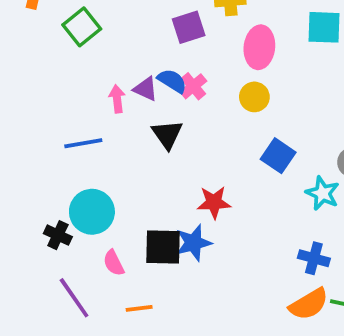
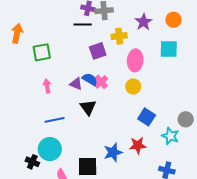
green square: (82, 27) -> (42, 52), turned 30
pink arrow: (117, 99) -> (47, 86), moved
blue line: (83, 143) -> (55, 120), moved
red star: (214, 202) -> (138, 145), moved
blue star: (193, 243) -> (113, 152), moved

